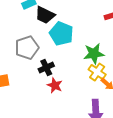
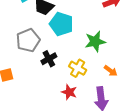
yellow cross: (97, 72) -> (78, 68), moved
red star: (55, 85) -> (69, 92), moved

